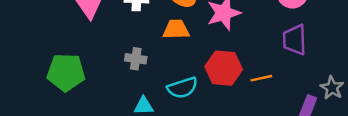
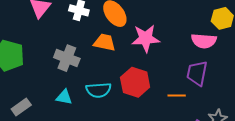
gray cross: (136, 59) -> (67, 58), size x1.4
orange line: (261, 78) -> (177, 95), moved

